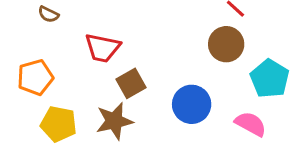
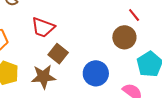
brown square: (131, 83) -> (58, 54), turned -30

